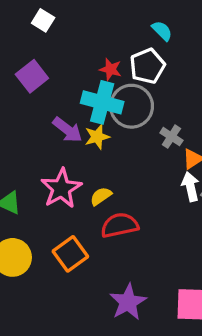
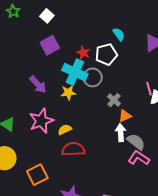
purple square: (32, 76) -> (50, 45), moved
gray circle: (132, 106) -> (93, 77), size x0.7
purple arrow: (67, 130) -> (38, 84), moved
orange square: (70, 254) -> (37, 175), moved

